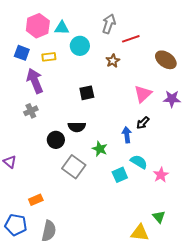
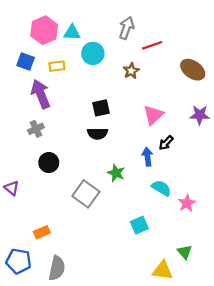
pink triangle: (143, 94) -> (153, 115), moved
black semicircle: (77, 127) -> (98, 134), moved
black circle: (56, 140) -> (49, 163), moved
cyan square: (120, 175) -> (139, 225), moved

